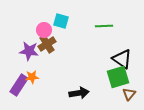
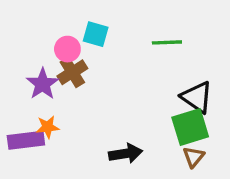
purple star: (29, 51) -> (43, 84), turned 30
purple rectangle: (19, 85) -> (26, 140), turned 50
brown triangle: (129, 94) -> (194, 157), moved

